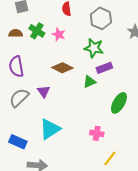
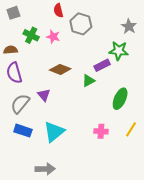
gray hexagon: (101, 18) -> (81, 24), moved
brown semicircle: (16, 33) -> (11, 50), moved
green star: (94, 48) -> (119, 51), moved
blue rectangle: (18, 142) -> (23, 131), moved
yellow line: (110, 158) -> (131, 129), moved

